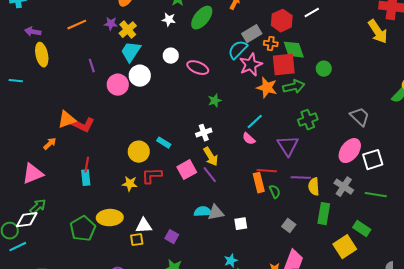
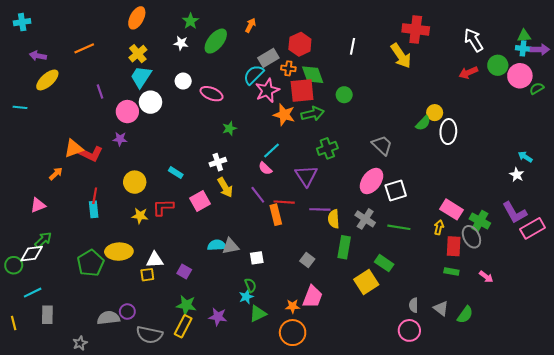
white line: (312, 13) -> (353, 46), moved, turned -49
purple star: (111, 24) -> (120, 139), moved
yellow ellipse: (42, 55) -> (47, 80), turned 60
yellow circle: (139, 152) -> (135, 182), moved
pink triangle: (33, 174) -> (38, 205), size x0.7
purple line: (210, 175) -> (258, 195), moved
green semicircle: (275, 192) -> (250, 285), moved
cyan line: (18, 247) -> (33, 293), moved

